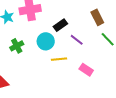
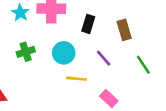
brown rectangle: (97, 17) -> (124, 30), moved
black rectangle: (60, 25) -> (88, 24), moved, turned -48

